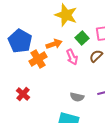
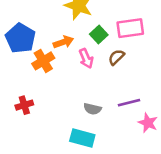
red cross: (23, 94) -> (24, 105), turned 32

